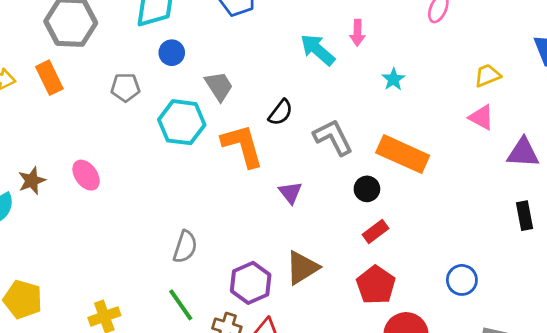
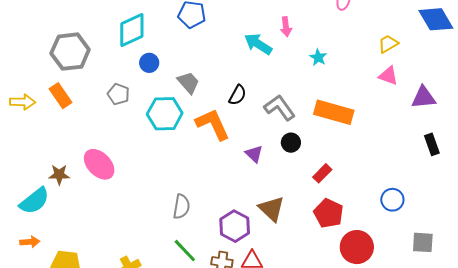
gray pentagon: (125, 87) -> (118, 94), turned 30
pink ellipse: (86, 175) -> (99, 164), size x1.4
brown star: (32, 181) -> (59, 175), turned 30
black circle: (367, 189) -> (291, 143), moved
brown triangle: (302, 268) -> (271, 209), turned -36

